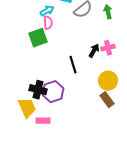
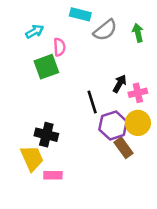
cyan arrow: (47, 11) -> (35, 31), moved
pink cross: (108, 48) -> (138, 93), moved
purple hexagon: (53, 92) -> (113, 126), moved
brown rectangle: (107, 100) -> (123, 148), moved

